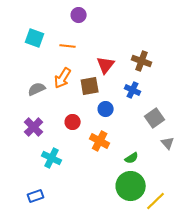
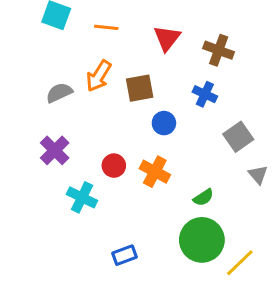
red triangle: (106, 65) -> (167, 38), moved
red circle: (73, 122) -> (114, 166), moved
blue rectangle: (36, 196) -> (124, 255), moved

